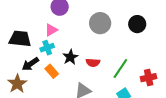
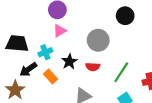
gray circle: (100, 23) -> (98, 40), moved
black circle: (137, 24) -> (125, 16), moved
pink triangle: (51, 30) -> (60, 31), moved

